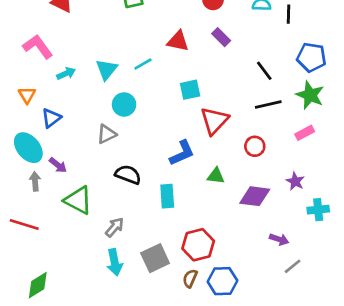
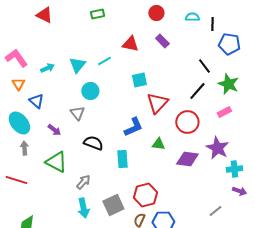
pink L-shape: (38, 47) -> (16, 58), moved
blue pentagon: (311, 57) -> (229, 44), moved
black line: (264, 71) -> (204, 66), moved
black line: (268, 104) -> (197, 91), turned -36
blue triangle: (51, 118) -> (36, 101), turned -42
gray triangle: (107, 134) -> (77, 113), turned -42
red circle: (255, 146) -> (187, 122), size x1.5
purple arrow: (58, 165) -> (54, 130), moved
purple star: (295, 181) -> (217, 148), size x1.6
purple arrow: (279, 239) -> (239, 191), moved

